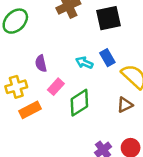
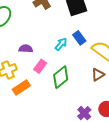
purple semicircle: (41, 63) -> (26, 49), turned 112
cyan arrow: (84, 63) -> (61, 44), turned 112

